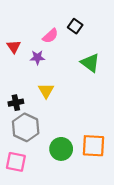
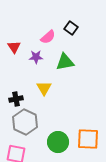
green triangle: (90, 63) -> (65, 62), moved, turned -48

